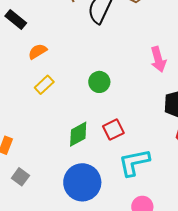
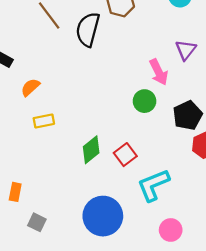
green circle: (99, 82) -> (145, 101), moved
yellow rectangle: (44, 85) -> (44, 121), turned 42
green diamond: (78, 134) -> (91, 150), moved

